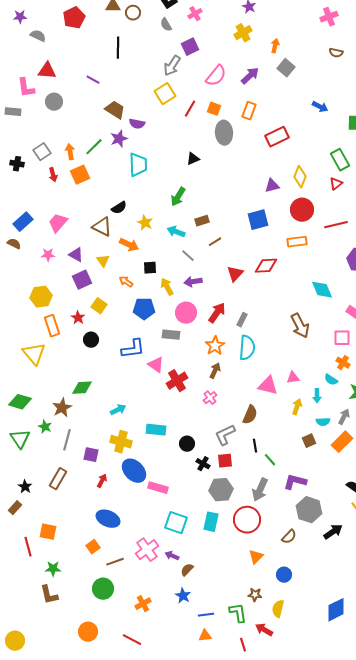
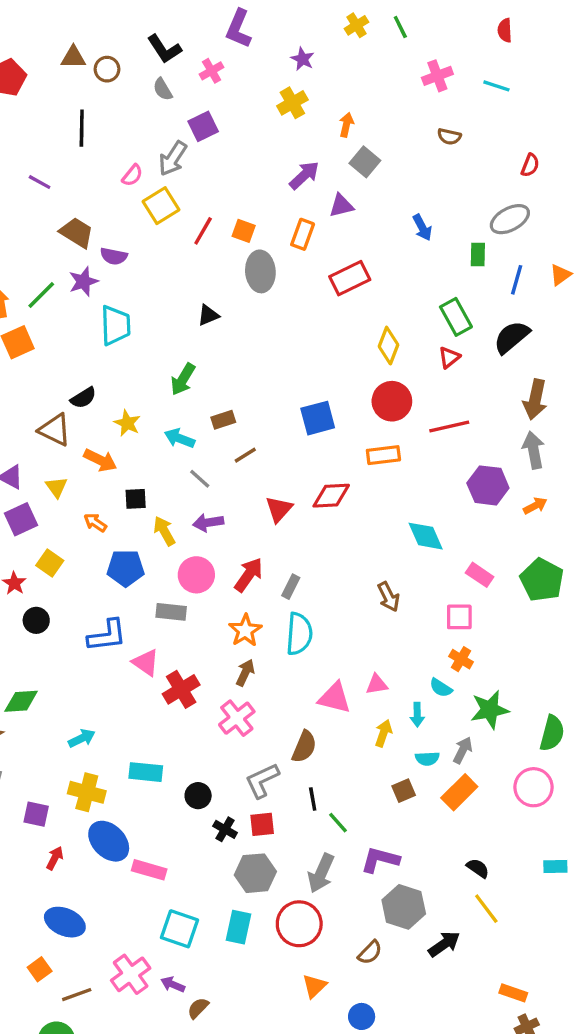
pink semicircle: (216, 76) -> (132, 175), moved, size x0.6
blue arrow: (320, 107) -> (422, 228), turned 35
purple triangle: (272, 186) -> (341, 206), moved
brown arrow: (300, 326) -> (389, 597), size x0.7
pink cross: (210, 398) -> (237, 718), size x1.5

